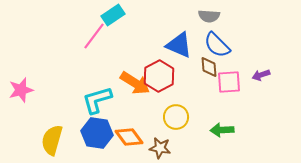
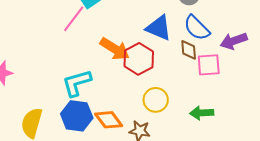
purple arrow: (261, 75) -> (234, 41), moved, size x1.5
orange arrow: (135, 83) -> (115, 49), moved

